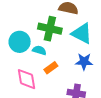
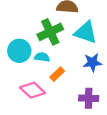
green cross: (50, 29) -> (50, 32), turned -30
pink diamond: (27, 79) -> (33, 90), turned -30

